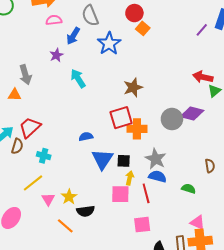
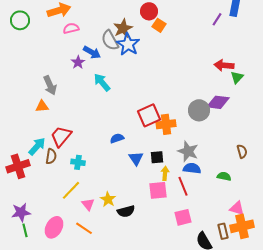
gray semicircle: (90, 16) -> (110, 40), moved
blue arrow: (73, 36) -> (92, 52), moved, turned -84
brown star: (133, 87) -> (123, 28), moved
blue triangle: (102, 159) -> (136, 158), size x0.7
orange line: (65, 226) -> (84, 228), moved

